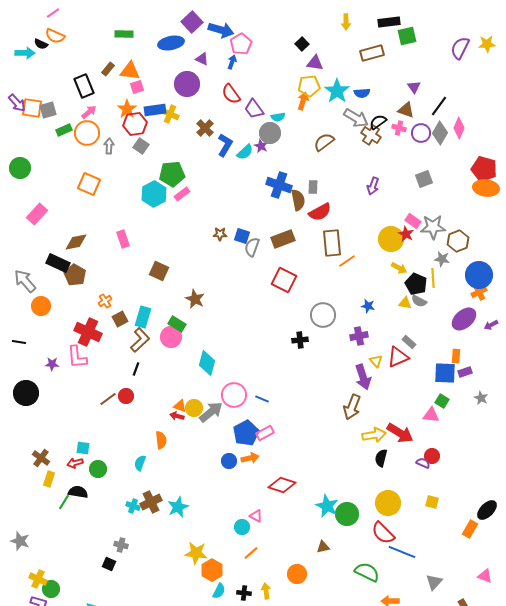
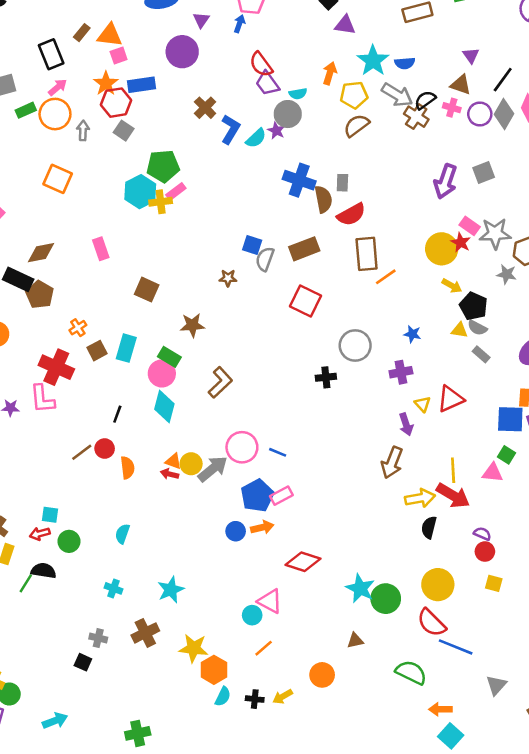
purple triangle: (202, 59) -> (201, 20), turned 40
yellow pentagon: (309, 86) -> (354, 95), moved
red semicircle: (231, 94) -> (261, 64), moved
yellow cross: (170, 114) -> (161, 202), moved, turned -30
purple arrow: (373, 186) -> (445, 181), moved, size x1.5
brown star: (220, 234) -> (228, 278), moved
yellow line: (433, 278) -> (453, 470), moved
brown star: (195, 299) -> (192, 325), turned -30
brown L-shape: (140, 340) -> (220, 382), moved
gray rectangle: (409, 342) -> (481, 354), moved
cyan diamond: (207, 363) -> (164, 407), moved
purple arrow: (363, 377) -> (406, 424), size x0.7
orange semicircle: (161, 440) -> (127, 468), moved
red circle: (432, 456) -> (485, 552), moved
brown cross: (151, 502) -> (145, 633), moved
pink triangle: (256, 516) -> (270, 601), size x1.5
yellow arrow: (266, 591) -> (283, 697), turned -112

